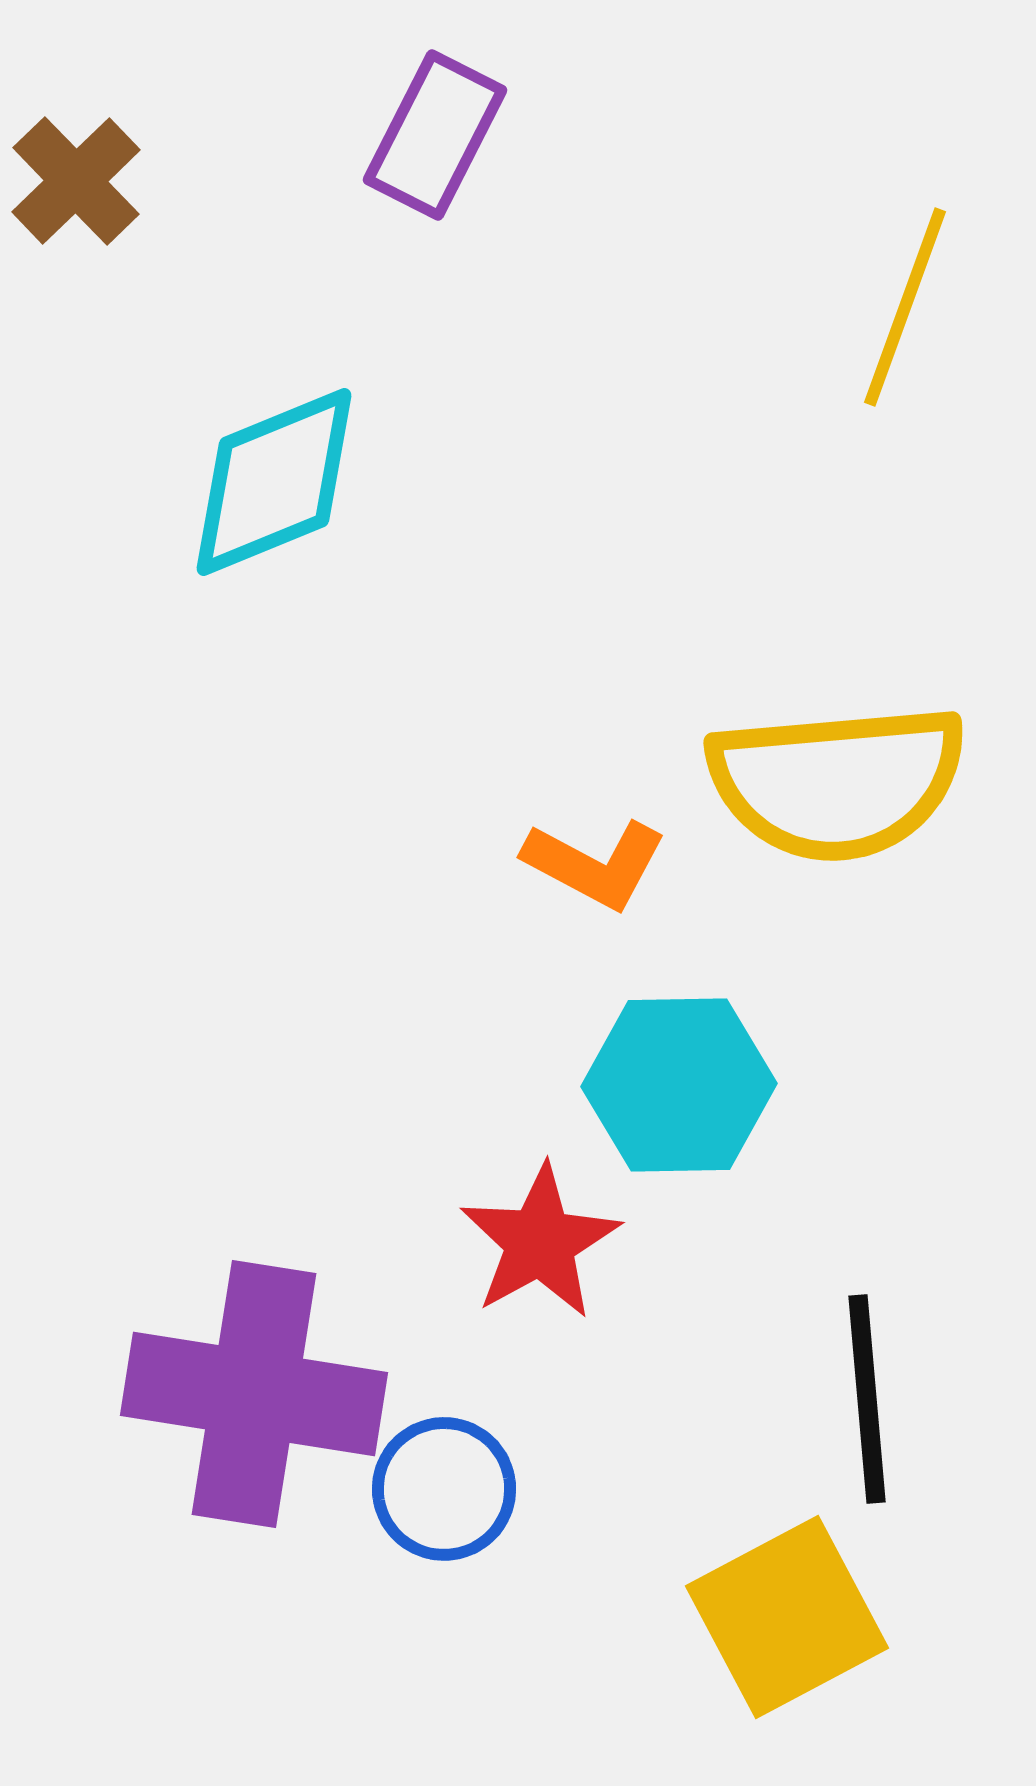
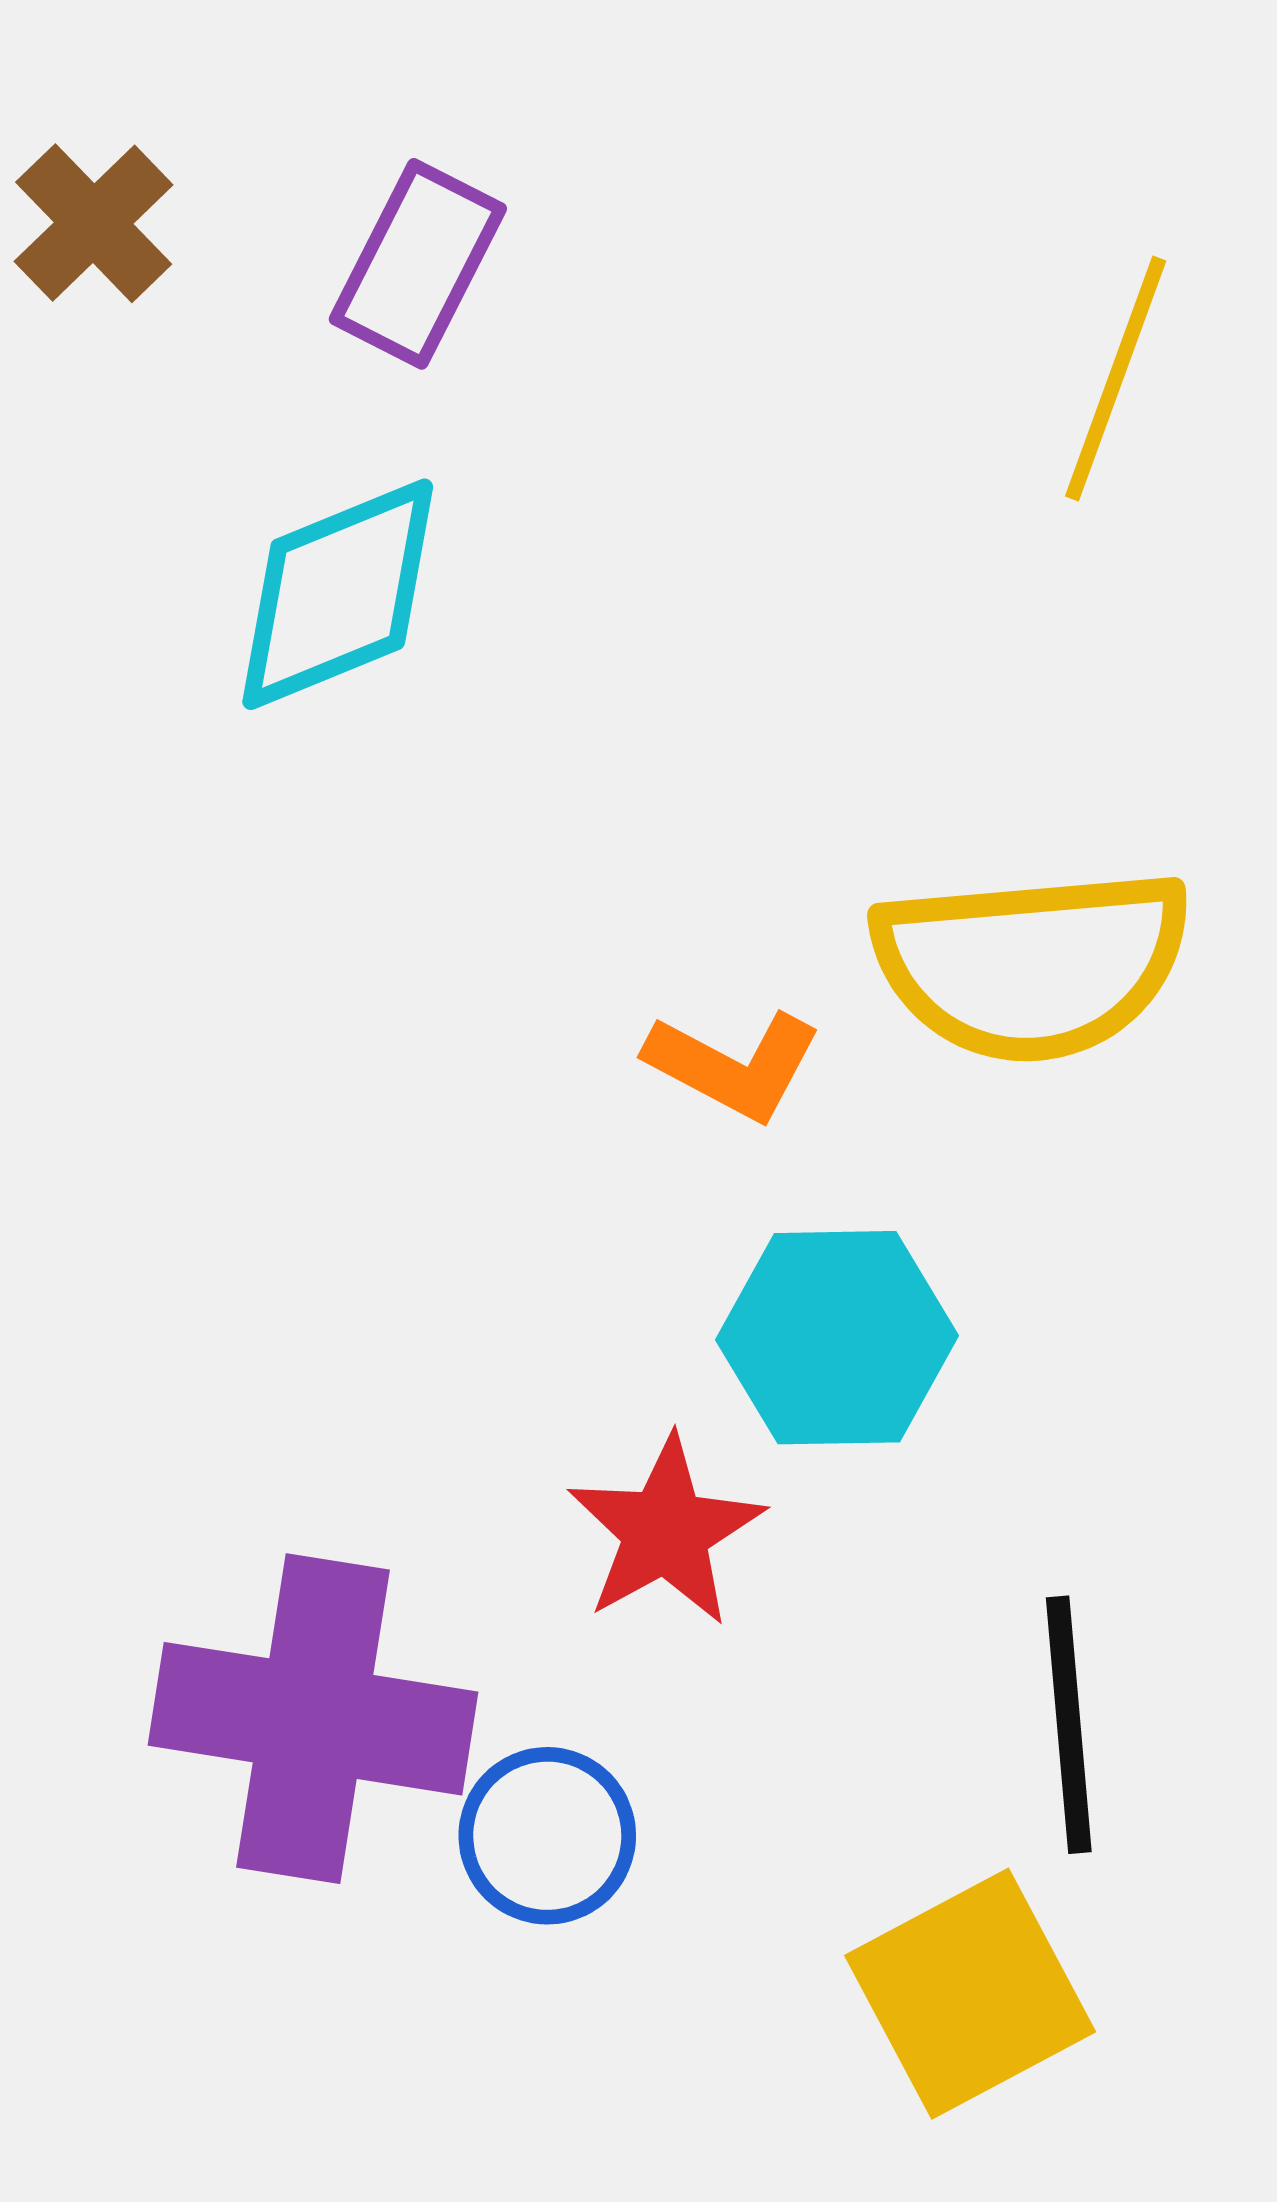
purple rectangle: (435, 135) -> (418, 264), moved

